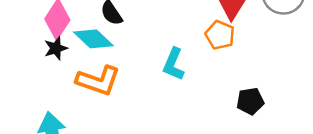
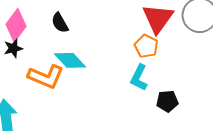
cyan diamond: (93, 39) -> (70, 60), moved
cyan L-shape: (174, 64) -> (139, 78), moved

